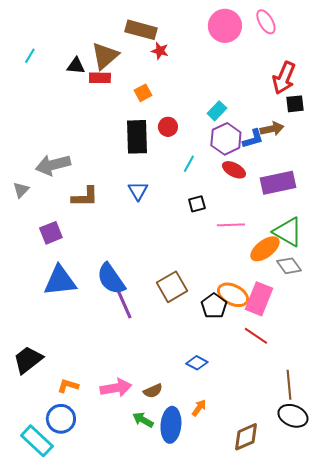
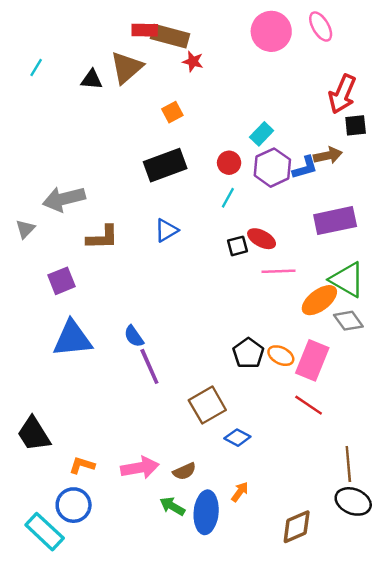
red rectangle: (100, 78) -> (145, 30), moved
red circle: (168, 127) -> (229, 163), moved
black rectangle: (137, 137) -> (165, 165), turned 72
red ellipse: (234, 170) -> (262, 239), moved
blue triangle: (138, 191) -> (166, 230), turned 30
blue semicircle: (111, 279) -> (134, 336), size x0.6
brown square: (172, 287) -> (207, 405), moved
orange ellipse: (233, 295) -> (281, 356), size x0.7
black pentagon: (214, 306) -> (248, 353), moved
black trapezoid: (28, 360) -> (34, 434), turned -84

